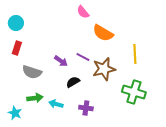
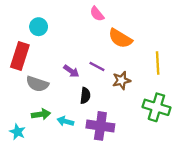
cyan circle: (16, 23) -> (39, 27), moved
red rectangle: (17, 48) -> (20, 56), size x1.6
brown star: (104, 69) -> (121, 80), size x0.7
black semicircle: (73, 82) -> (85, 96), turned 128
purple cross: (86, 108) -> (100, 126), size x1.6

